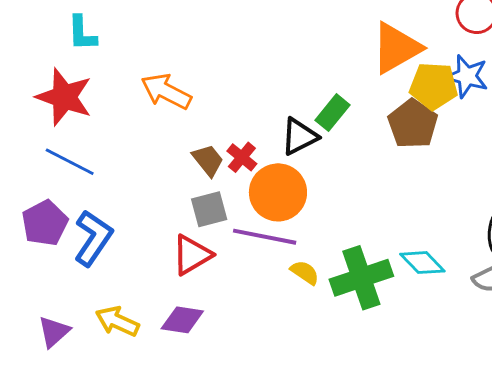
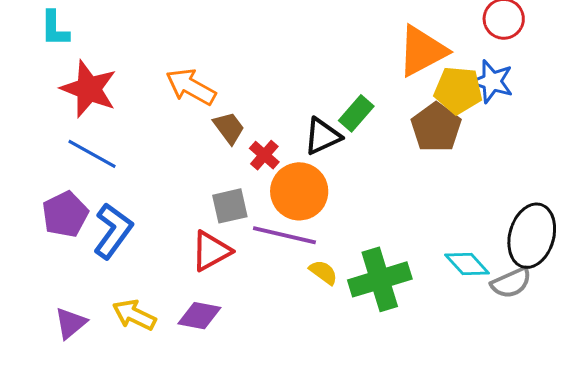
cyan L-shape: (82, 33) -> (55, 29), moved
brown trapezoid: (208, 160) -> (229, 128), moved
cyan diamond: (422, 263) -> (467, 264), moved

